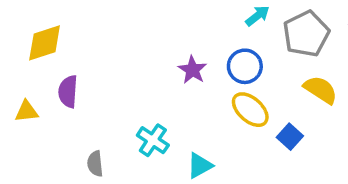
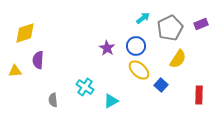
yellow semicircle: (321, 90) -> (178, 59), turned 90

